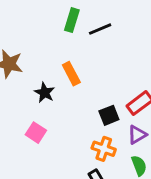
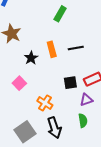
black line: (100, 29) -> (76, 48), moved
orange cross: (104, 149) -> (45, 103), moved

